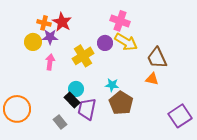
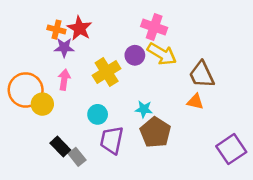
yellow circle: (33, 42) -> (42, 104), moved
black rectangle: (72, 100) -> (60, 147), moved
orange circle: (17, 109) -> (26, 90), moved

